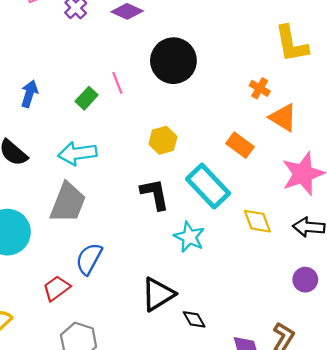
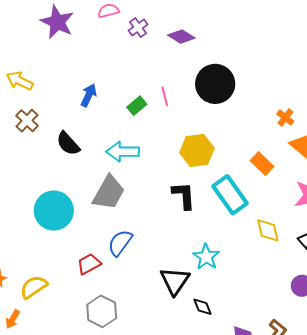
yellow hexagon: (163, 140) -> (197, 150), size x1.4
cyan star: (189, 237) -> (206, 257), moved
black triangle: (158, 294) -> (175, 281), turned -32

